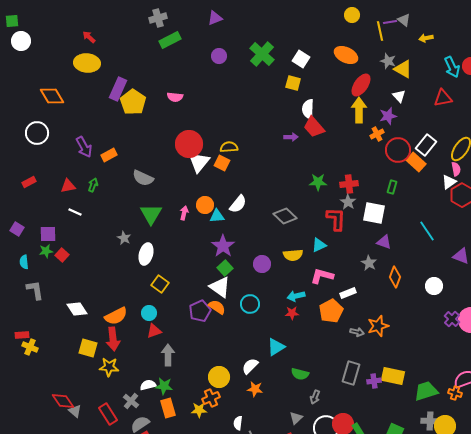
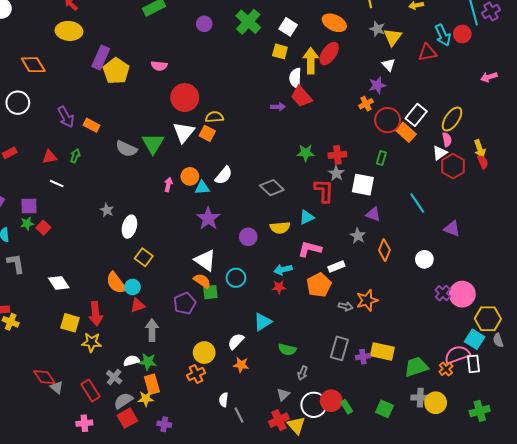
yellow triangle: (403, 69) -> (393, 37), turned 36
red ellipse: (361, 85) -> (329, 53), moved
red triangle: (443, 98) -> (427, 52), moved
yellow arrow: (359, 110) -> (311, 61), moved
red circle: (189, 144) -> (185, 98), moved
orange rectangle: (109, 155) -> (92, 125), turned 56
green triangle: (151, 214) -> (153, 144), moved
green square: (225, 268) -> (210, 292), moved, turned 35
purple pentagon: (200, 311) -> (185, 303), moved
orange semicircle: (116, 316) -> (116, 283), moved, turned 80
orange cross: (455, 393) -> (446, 369), turned 32
yellow star: (199, 410) -> (146, 399), moved

